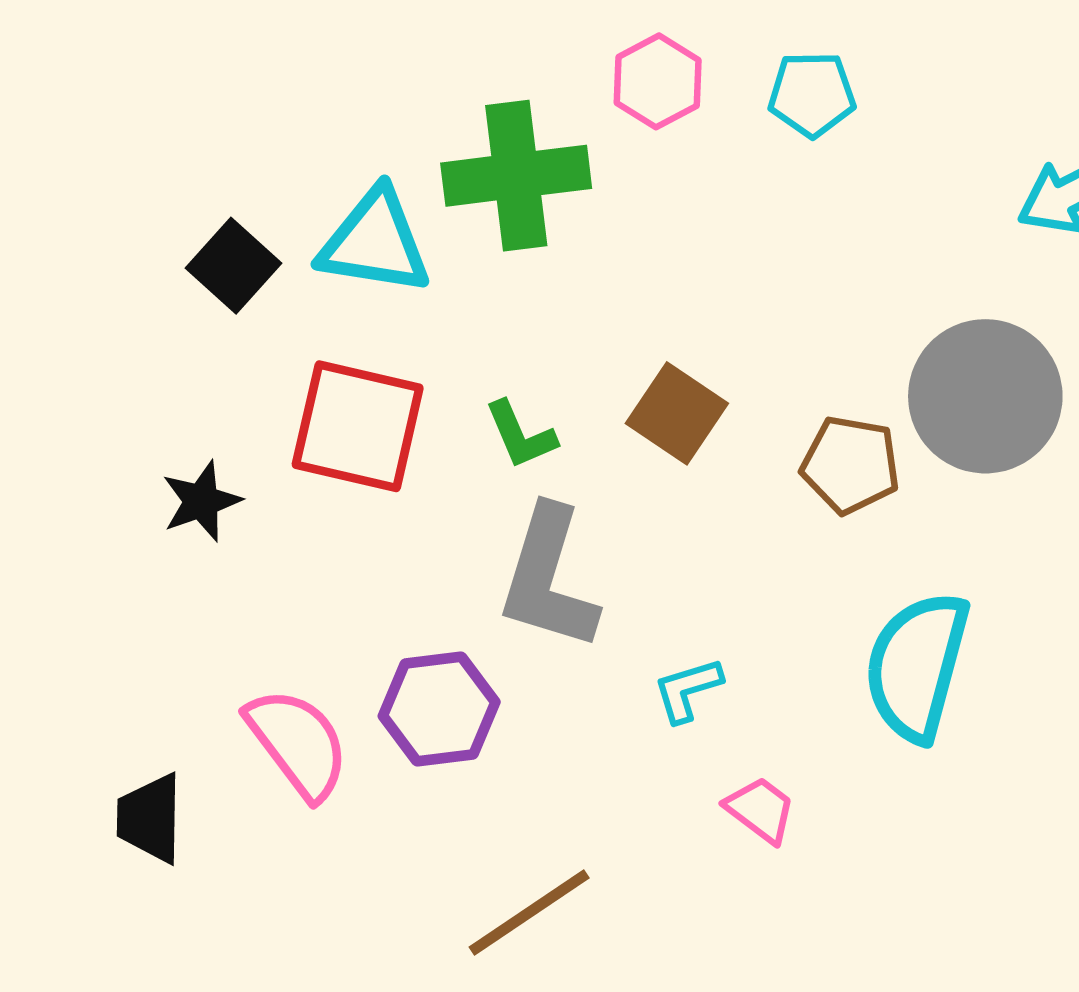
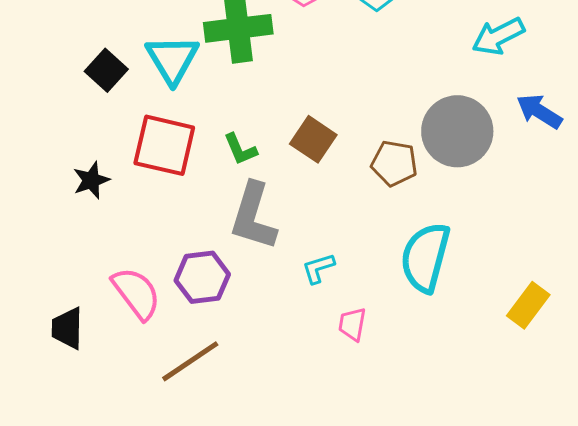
cyan triangle: (375, 242) -> (172, 59), turned 50
pink trapezoid: (760, 810) -> (352, 324), turned -117
brown line: (529, 912) -> (190, 361), moved

